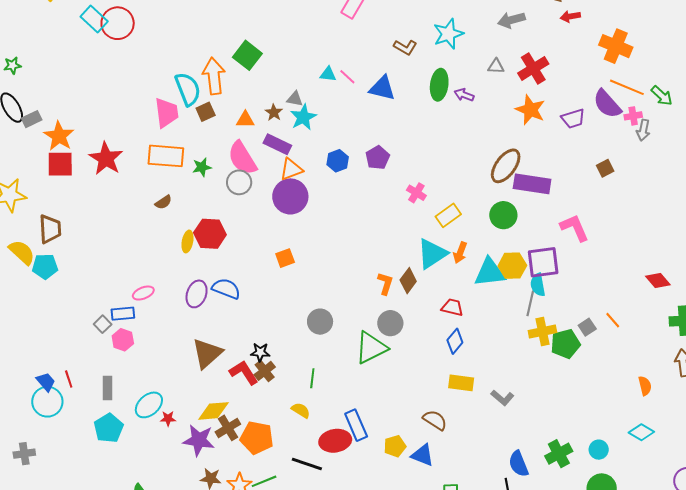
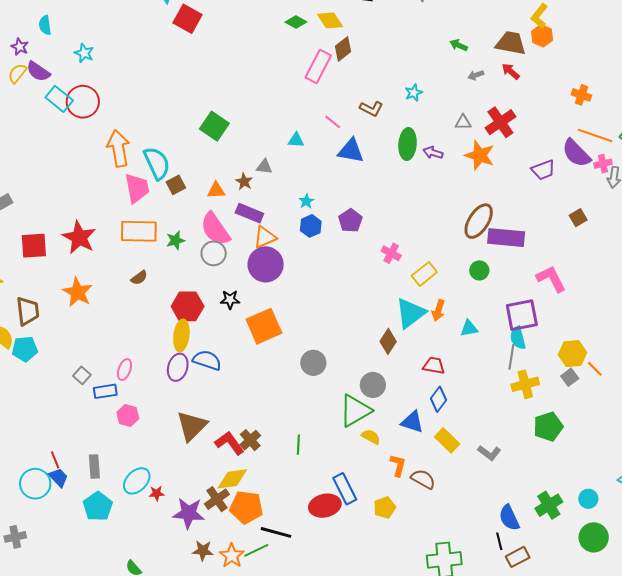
red arrow: (570, 16) -> (511, 71), moved, turned 54
gray arrow: (511, 20) -> (476, 75), size x0.6
cyan star: (448, 34) -> (414, 93), size x0.6
orange cross: (616, 46) -> (581, 95), size x0.6
orange arrow: (214, 76) -> (118, 148), moved
pink line: (347, 77) -> (333, 122), moved
orange star: (530, 110) -> (480, 155), moved
cyan star: (303, 117) -> (306, 201), moved, size x0.6
orange star: (59, 136) -> (78, 292), moved
green circle: (503, 215) -> (479, 270), size x0.7
yellow ellipse: (187, 241) -> (181, 335), moved, size x1.4
orange square: (285, 258) -> (264, 326), size x1.8
yellow hexagon: (512, 266) -> (572, 354), moved
cyan triangle: (490, 272) -> (469, 328), size x0.6
orange L-shape: (385, 283) -> (398, 465), moved
pink ellipse: (143, 293) -> (125, 370), turned -45
gray circle: (320, 322) -> (313, 363), moved
gray square: (103, 324) -> (82, 375), moved
pink hexagon: (123, 340) -> (128, 416), moved
green pentagon: (565, 344) -> (548, 427), moved
black star: (260, 352) -> (230, 300), moved
blue trapezoid: (46, 382) -> (59, 477), moved
yellow rectangle: (461, 383) -> (447, 440), turned 40
yellow semicircle: (301, 410) -> (371, 437), moved
yellow diamond: (214, 411) -> (232, 479), moved
blue triangle: (423, 455) -> (412, 422), moved
black line: (307, 464) -> (276, 532), moved

